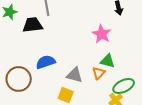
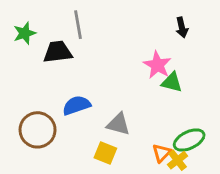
green triangle: (108, 61) -> (172, 82), moved
orange triangle: (99, 73) -> (162, 153), moved

